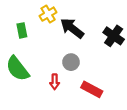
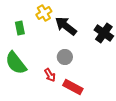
red arrow: (55, 82) -> (50, 75), turned -32
red rectangle: (92, 89) -> (73, 87), moved

